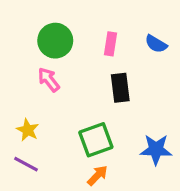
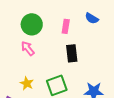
blue semicircle: (156, 44) -> (92, 18), moved
yellow star: (28, 130) -> (27, 83), moved

